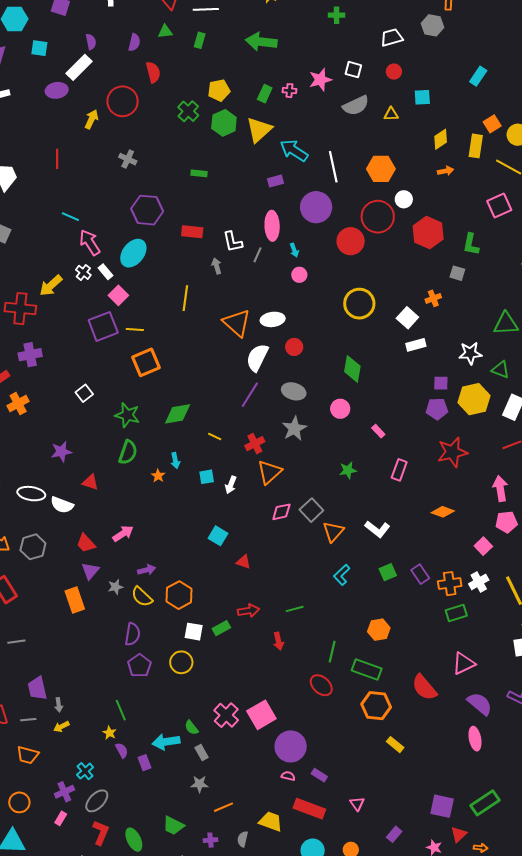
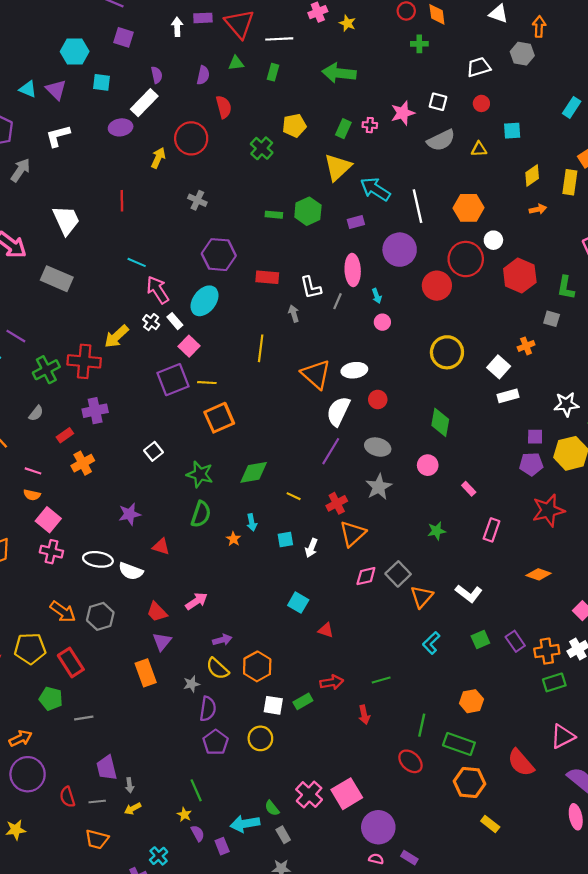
green hexagon: (224, 123) -> (308, 211), moved
gray star: (115, 587) -> (191, 684), moved

